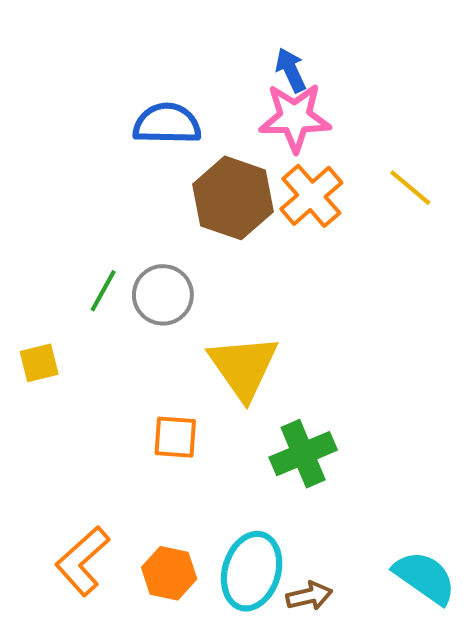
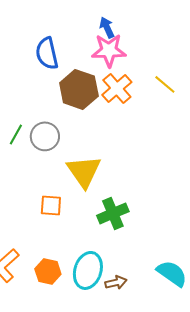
blue semicircle: (167, 124) -> (47, 53), turned -104

